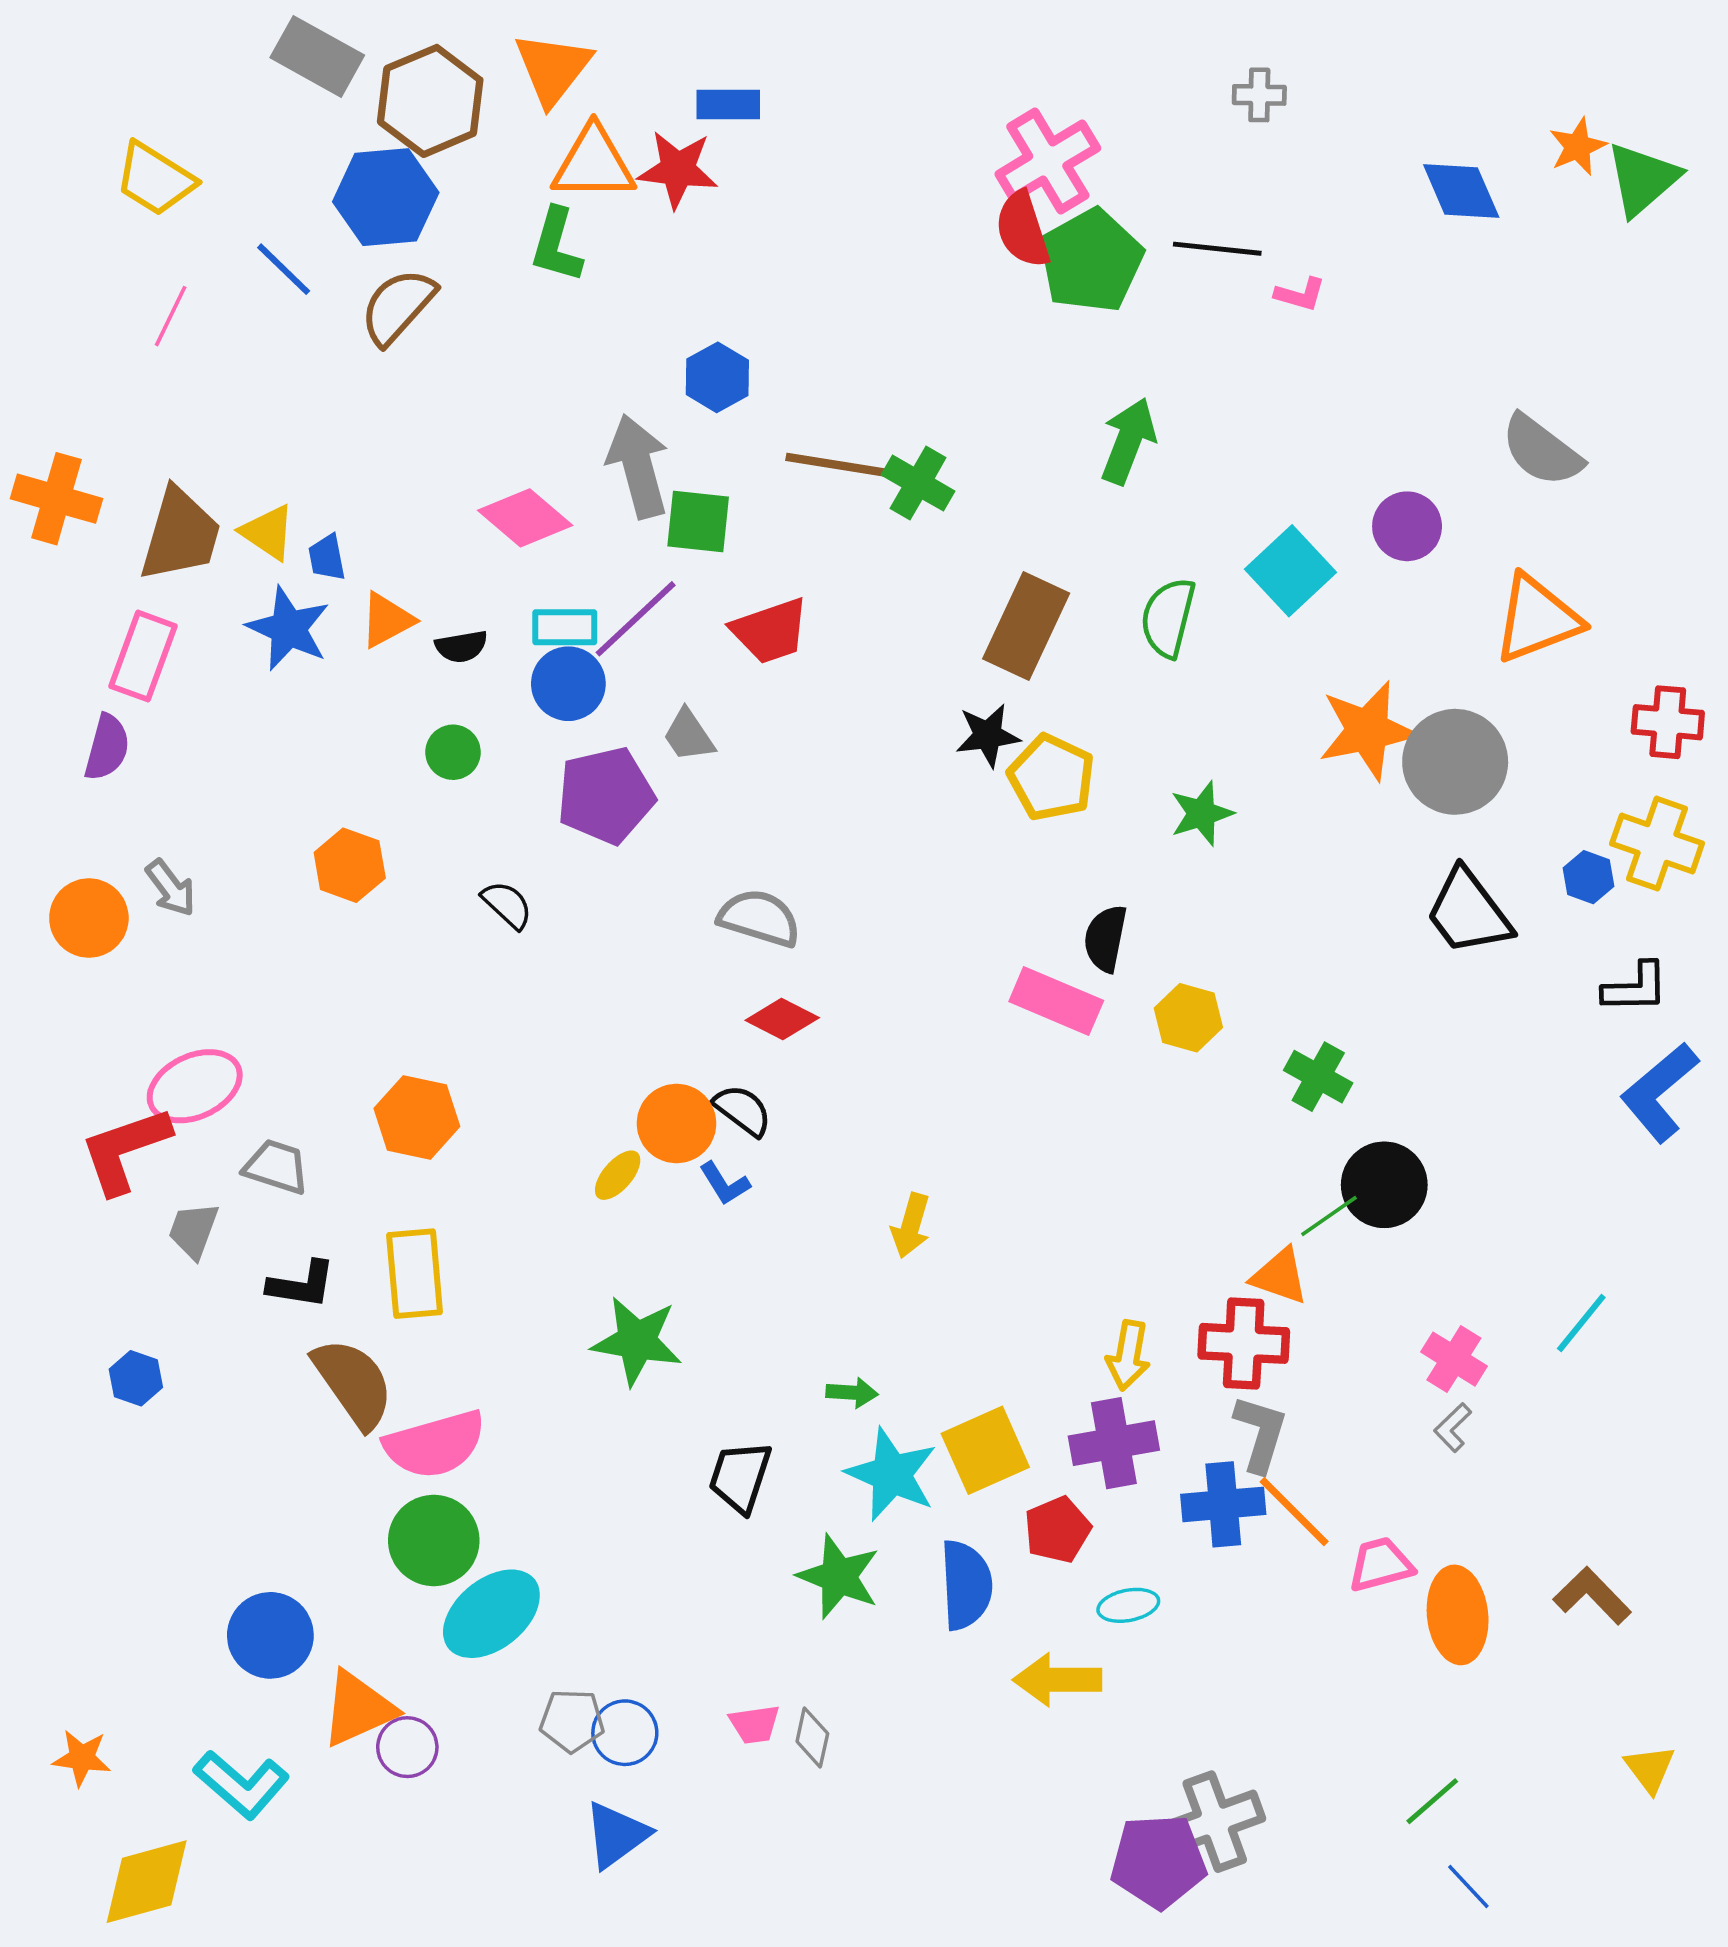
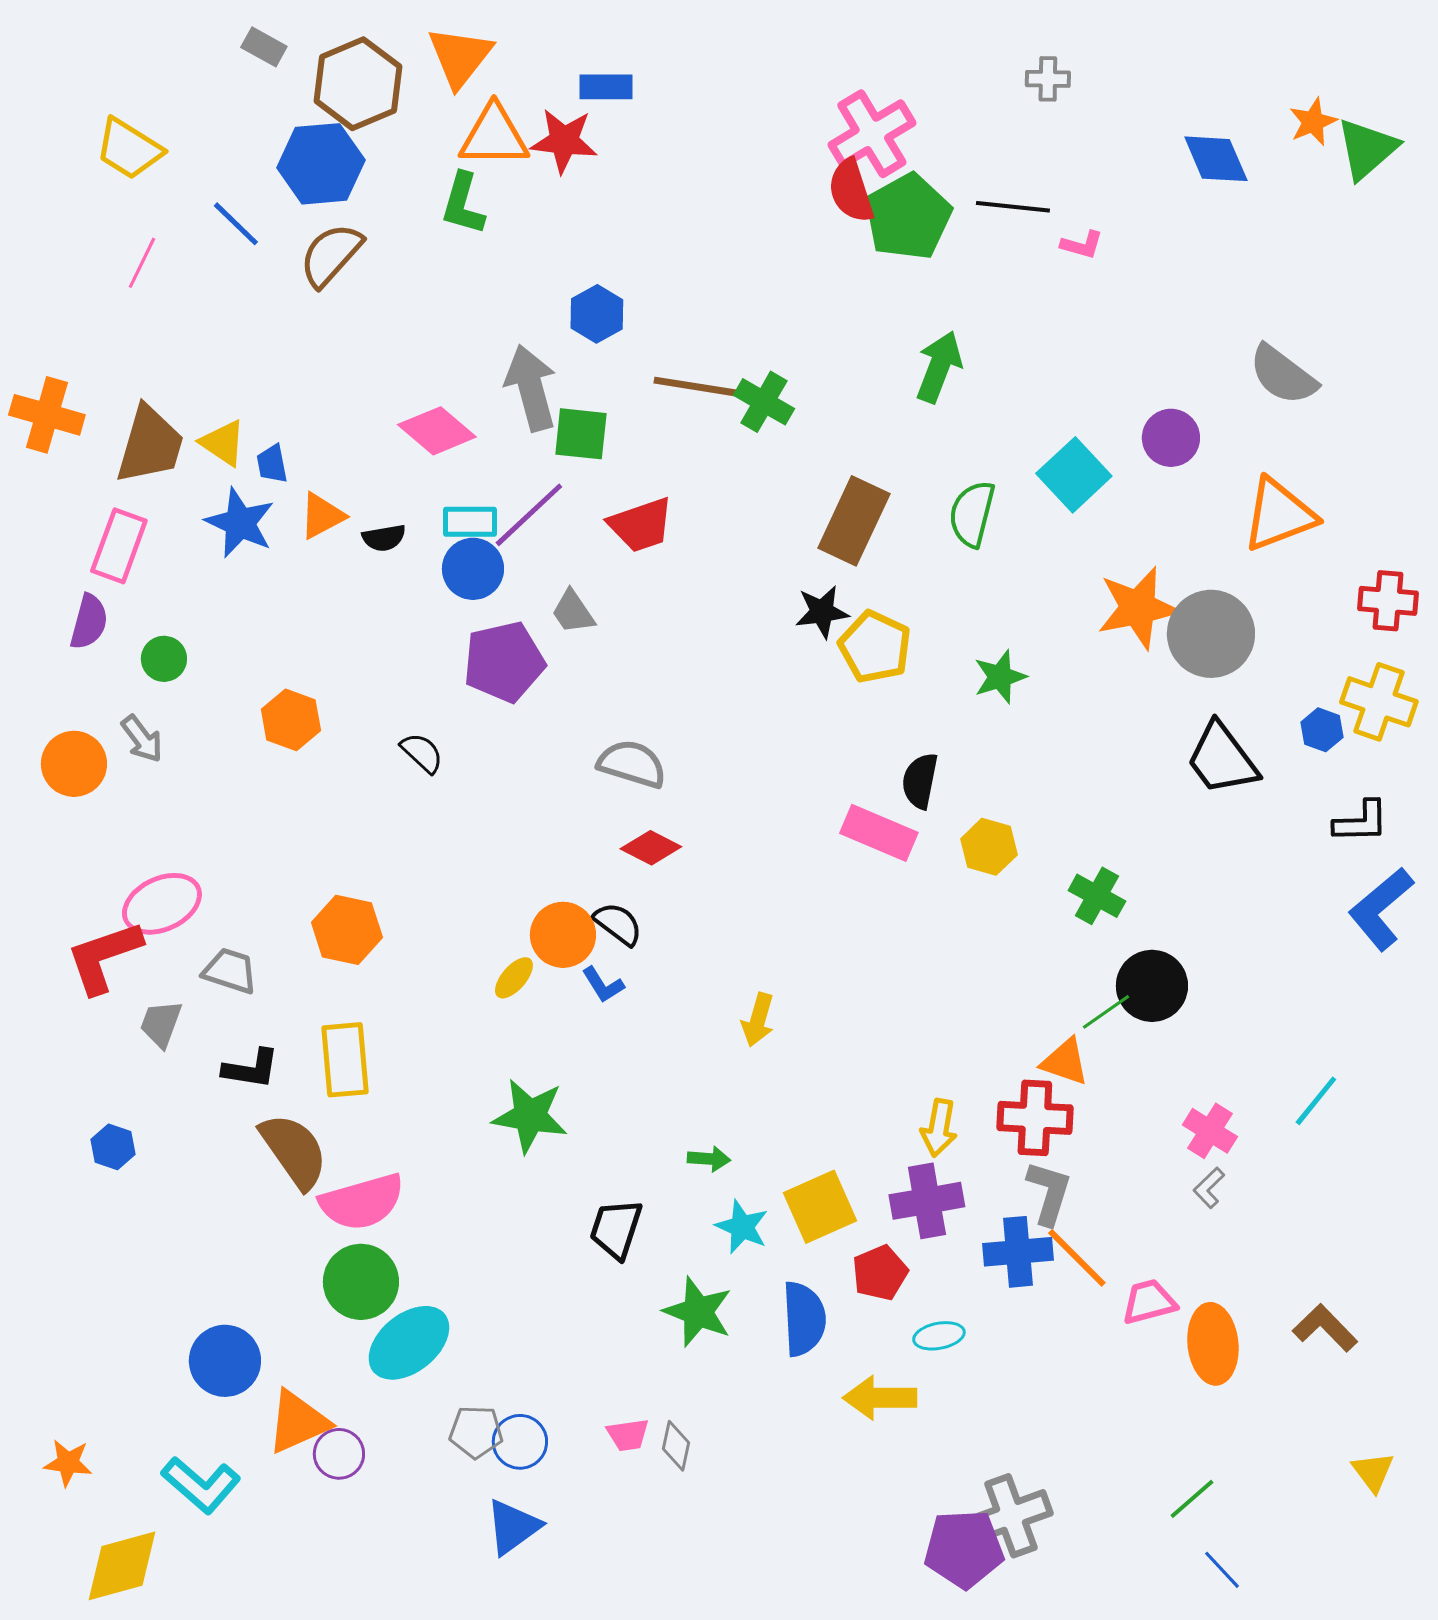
gray rectangle: (317, 56) -> (264, 47), size x0.6
green circle: (453, 752) -> (164, 659), moved
cyan star: (892, 1474) -> (742, 1227), size x0.7

